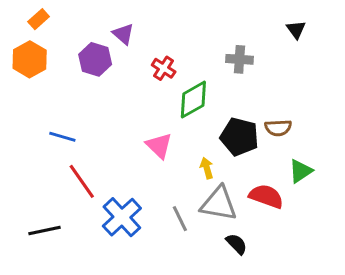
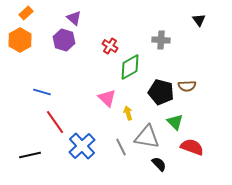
purple triangle: (123, 34) -> (74, 18), moved
yellow arrow: (207, 168) -> (128, 113), moved
green triangle: (301, 171) -> (175, 122), moved, turned -42
red semicircle: (266, 196) -> (192, 147), moved

